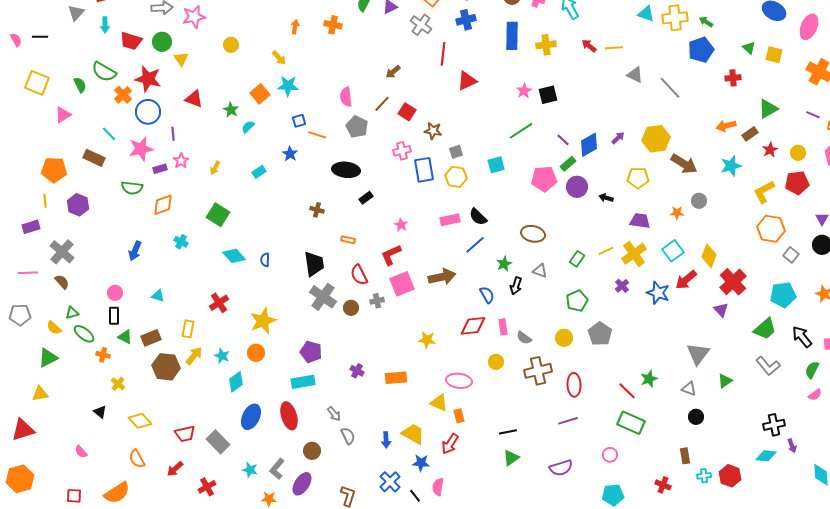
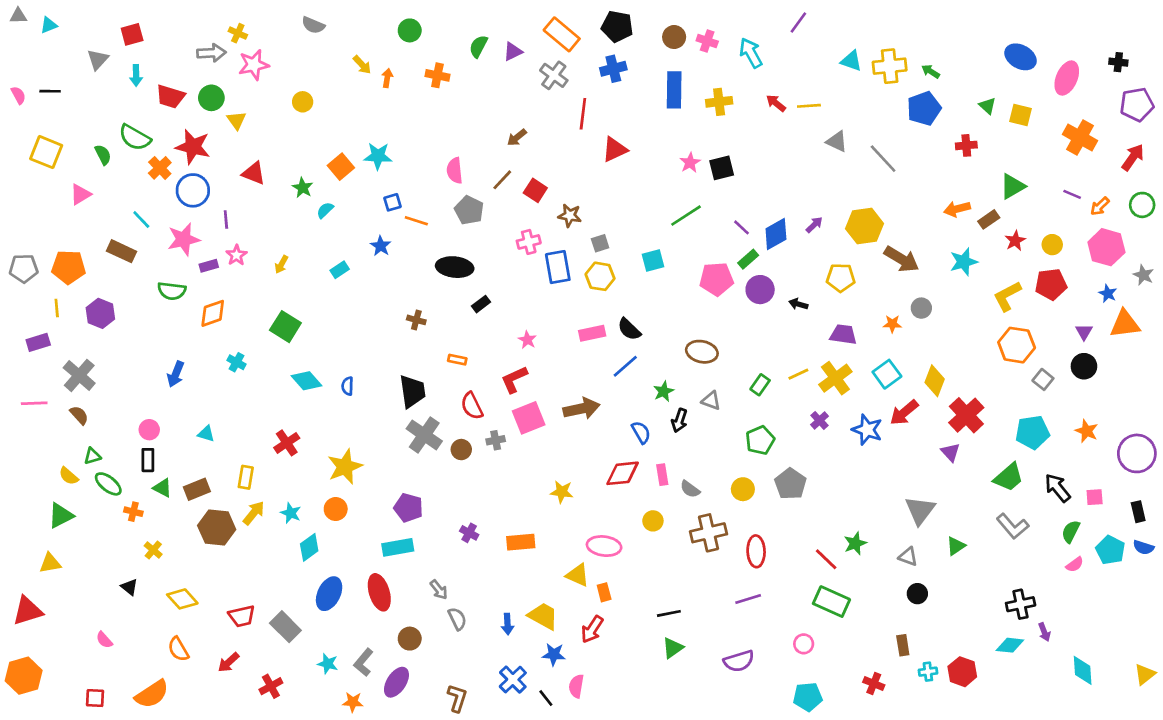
yellow arrow: (279, 58) -> (362, 65), moved
gray pentagon: (20, 315) -> (24, 268), moved

